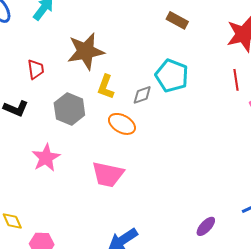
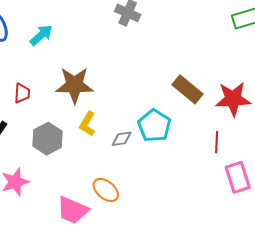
brown rectangle: (177, 20) -> (187, 89), moved, size x1.4
orange ellipse: (122, 124) -> (106, 190), moved

